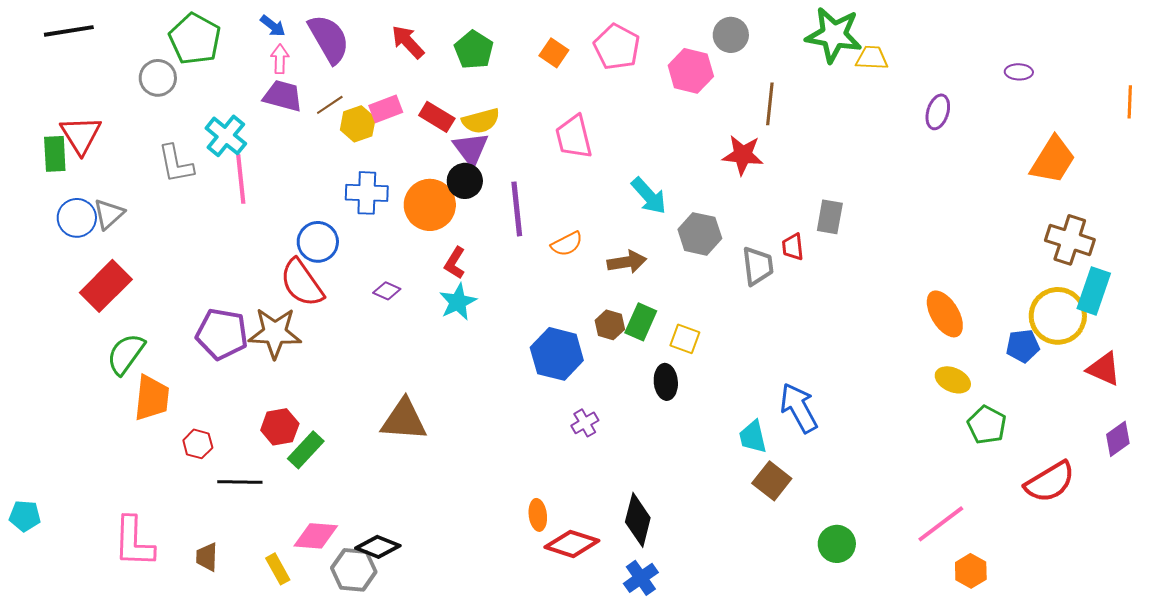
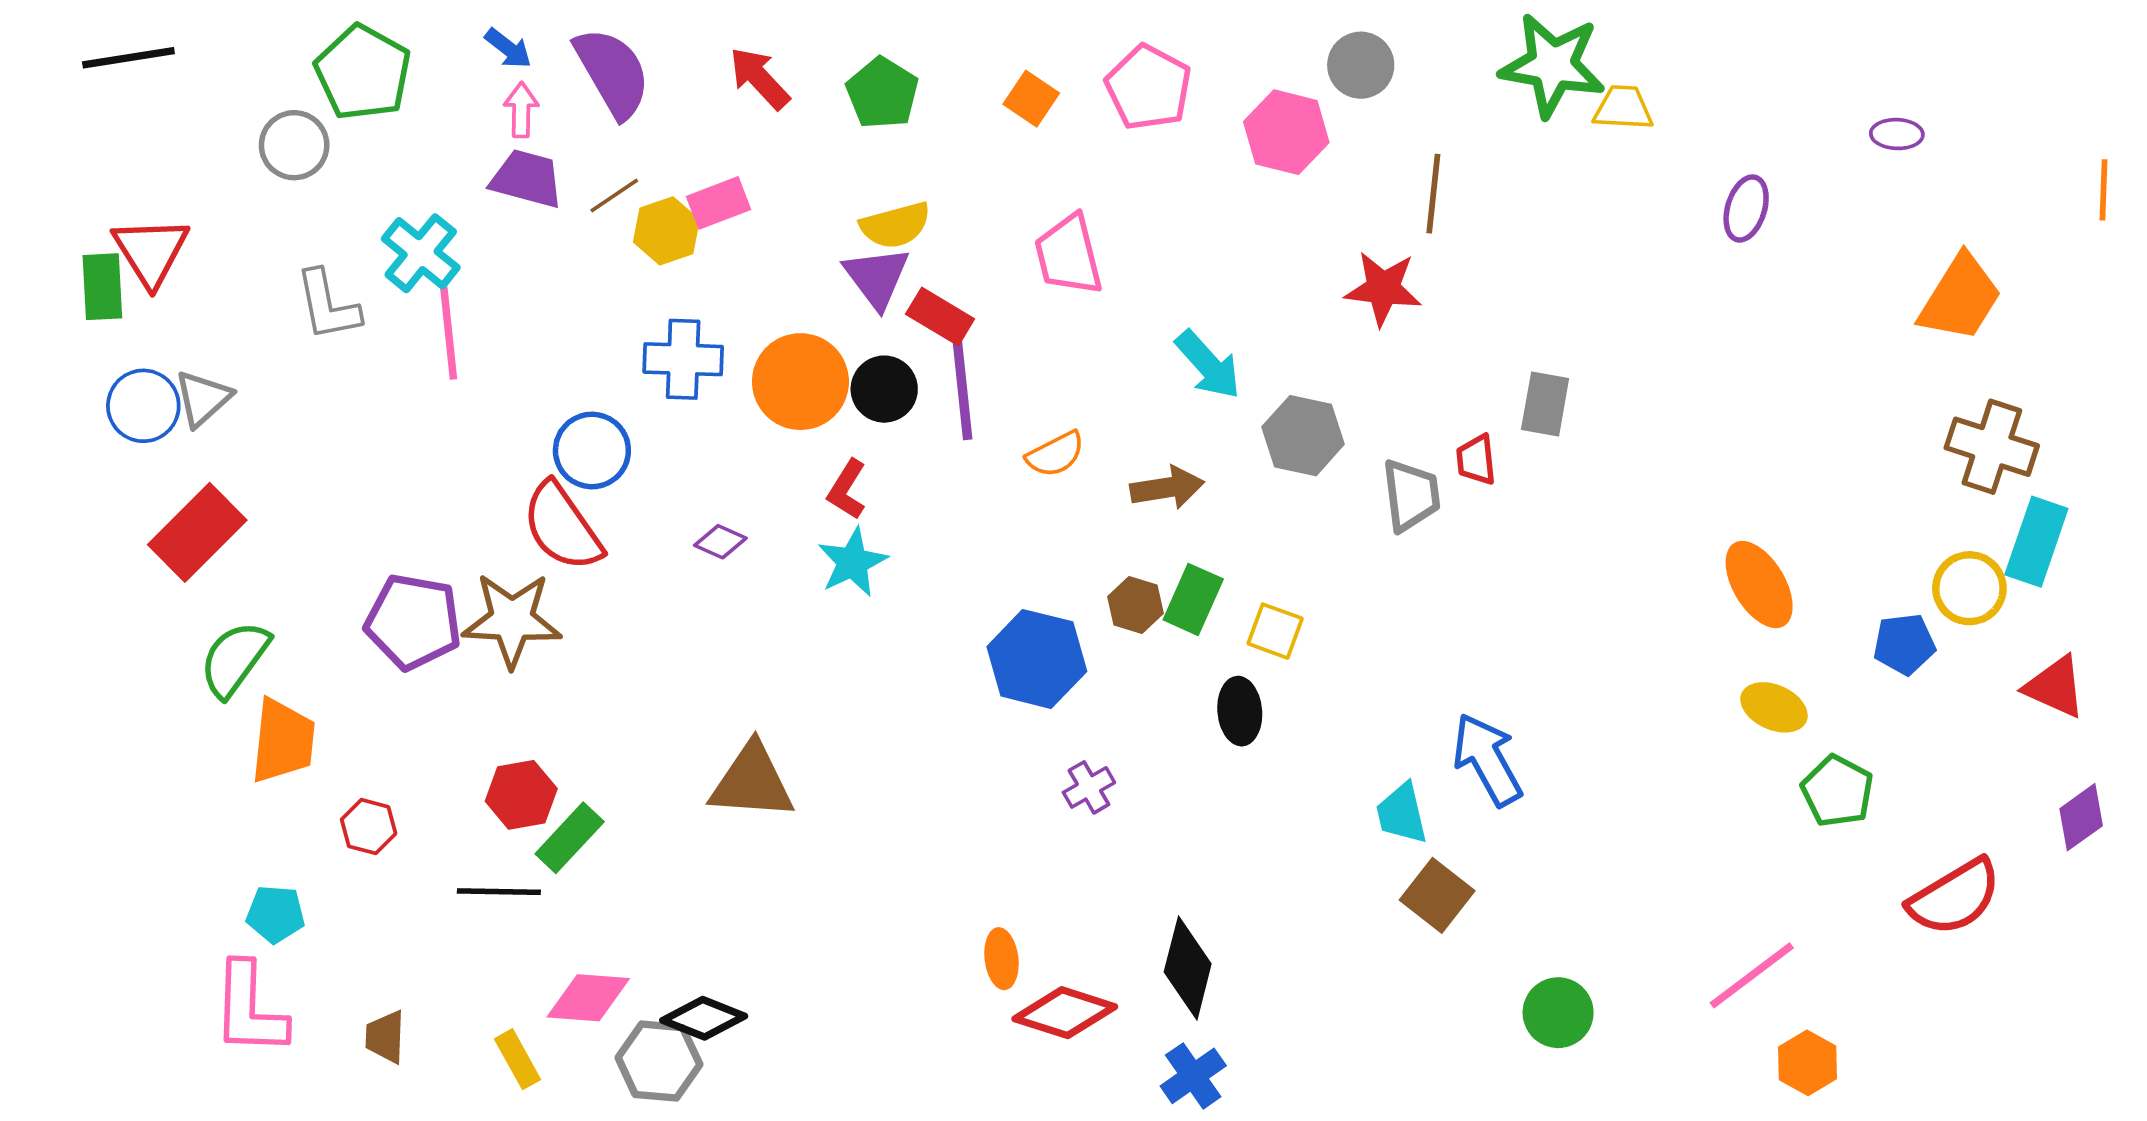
red rectangle: (437, 117) -> (940, 316), moved
black circle: (465, 181) -> (884, 389), moved
yellow circle: (1058, 316) -> (1969, 588), size x0.7
black line: (240, 482) -> (499, 892), moved
cyan pentagon: (25, 516) -> (275, 914), moved

